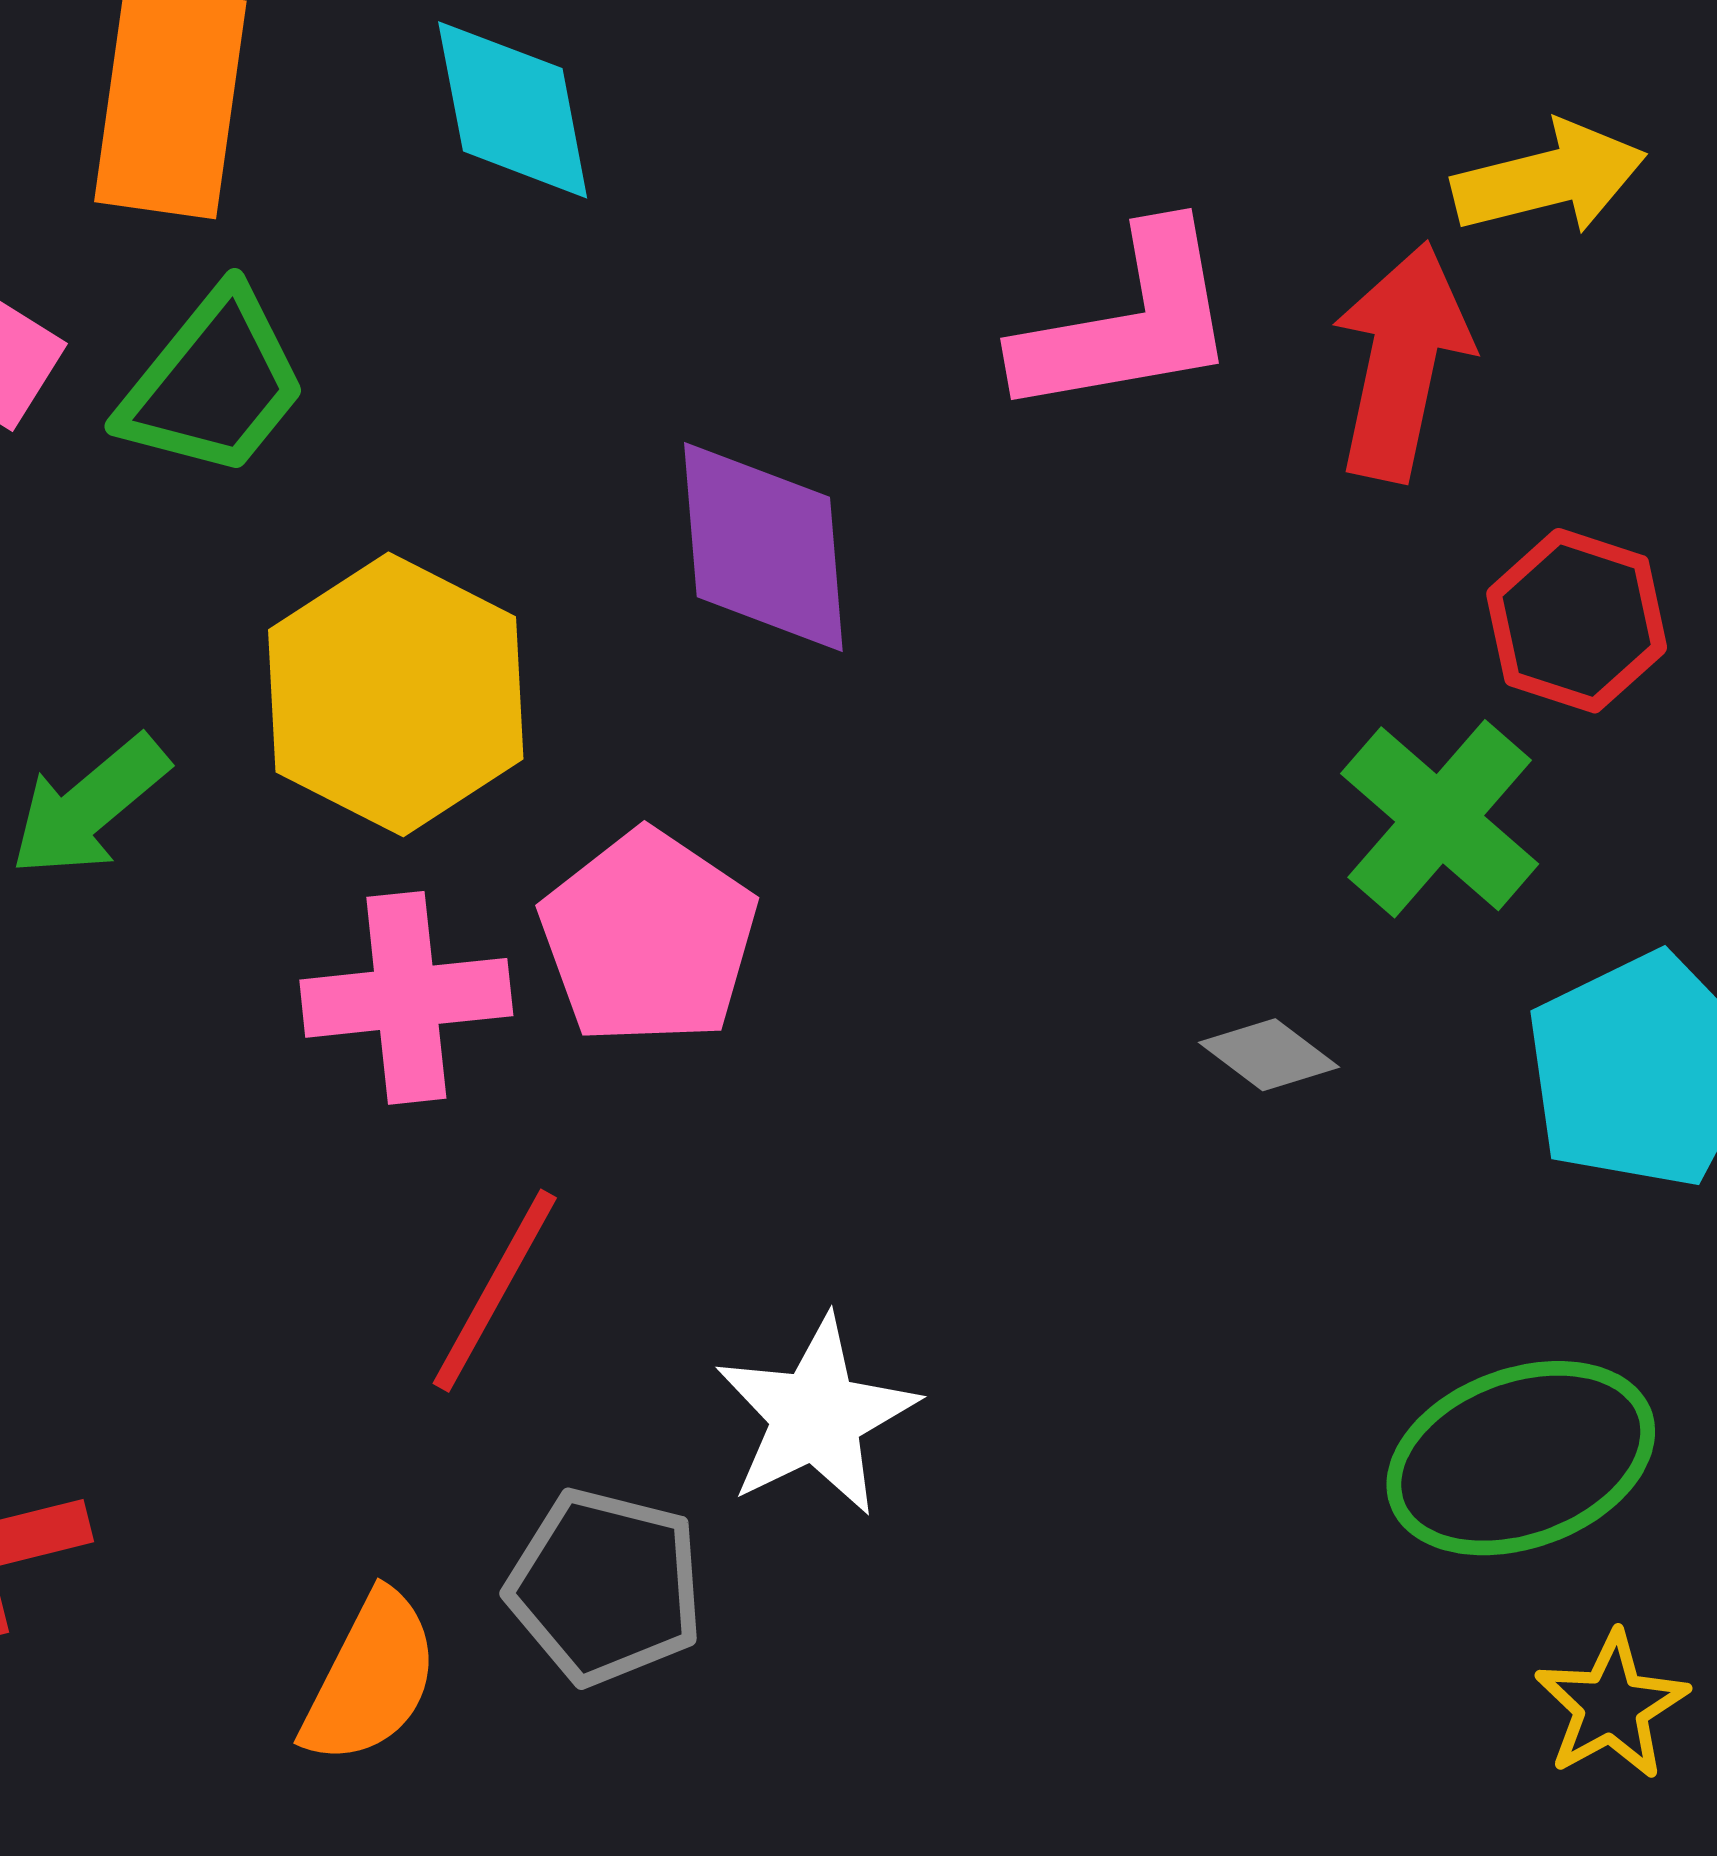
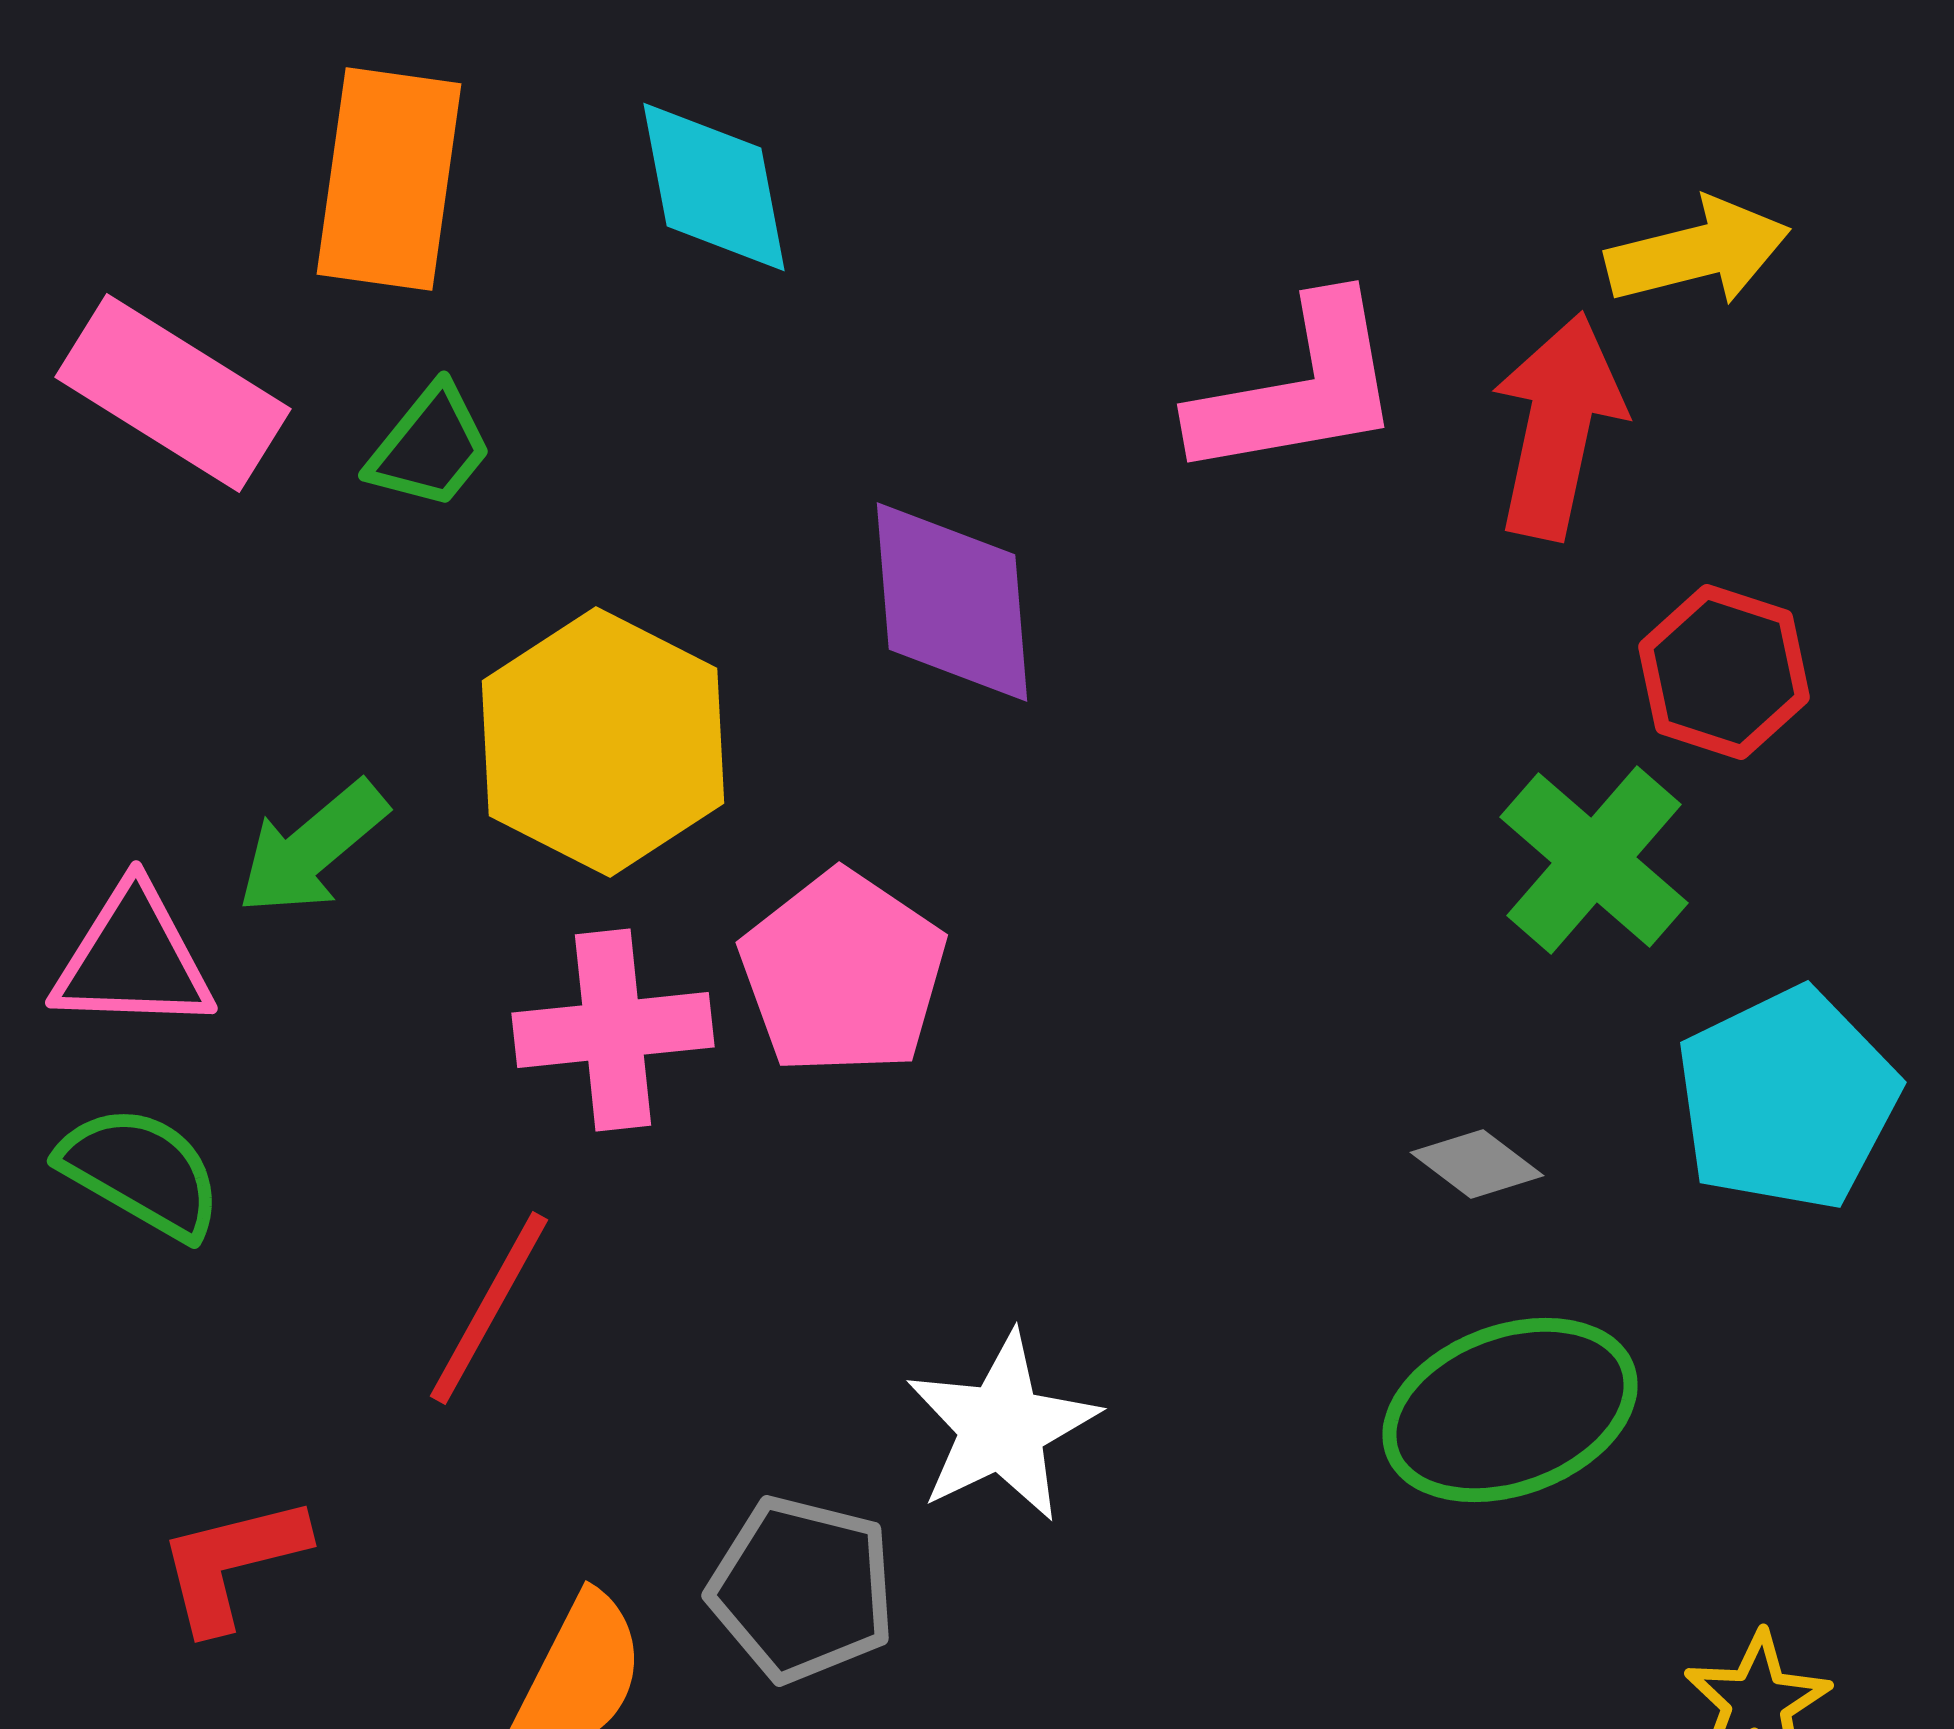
green trapezoid: (214, 384) -> (430, 447), size x0.7
gray diamond: (1269, 1055) -> (1477, 1164), moved
red line: (495, 1291) -> (489, 1308), moved
green ellipse: (1521, 1458) -> (1510, 1410), moved

